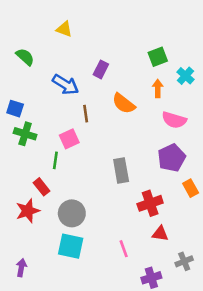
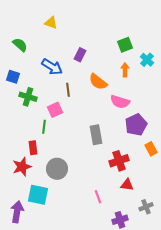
blue square: (15, 109) -> (13, 77), moved
pink semicircle: (174, 120) -> (120, 102), moved
green cross: (25, 134) -> (28, 97), moved
red rectangle: (42, 187) -> (33, 148), turned 32
cyan square: (71, 246) -> (38, 195), moved
purple arrow: (21, 268) -> (17, 212), size x1.5

